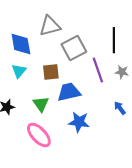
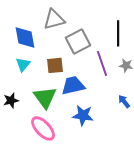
green triangle: (41, 104) -> (45, 97), size x1.4

